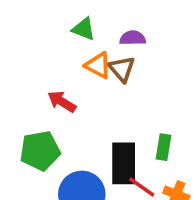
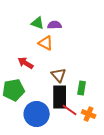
purple semicircle: (133, 38) -> (55, 25), moved
brown triangle: (122, 69) -> (59, 75), moved

